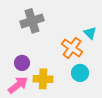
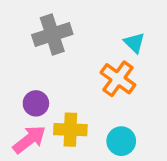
cyan triangle: (90, 33) -> (134, 43), moved
cyan circle: (80, 73) -> (121, 141), moved

